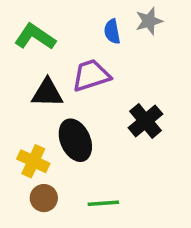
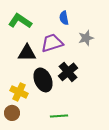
gray star: (149, 21) -> (86, 38), moved
black cross: (145, 121) -> (68, 72), moved
brown circle: (44, 198) -> (12, 113), moved

